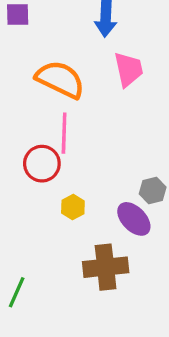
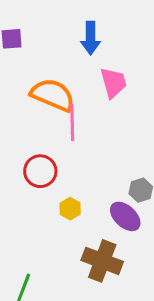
pink line: (64, 133) -> (72, 123), moved
brown cross: (106, 267) -> (102, 261), turned 30

